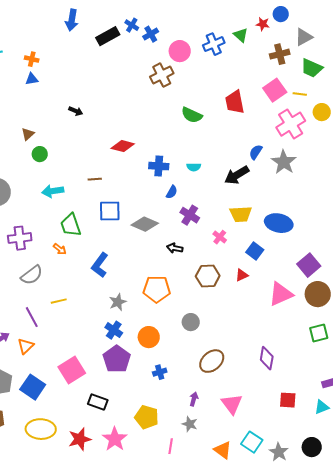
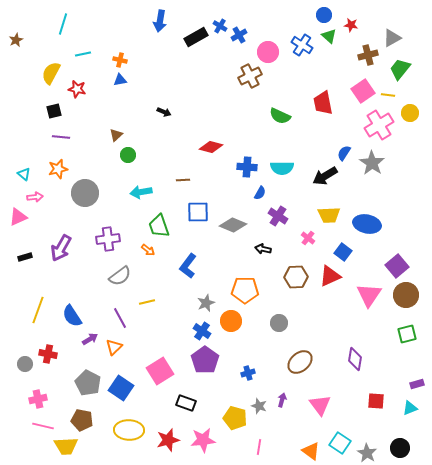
blue circle: (281, 14) -> (324, 15), moved
blue cross: (214, 44) -> (302, 45), turned -35
green trapezoid: (312, 68) -> (400, 69), turned 105
cyan semicircle: (194, 167) -> (282, 168), size x1.6
red triangle: (242, 275) -> (330, 276), size x1.6
pink triangle: (281, 294) -> (369, 295), turned -32
orange circle: (149, 337) -> (231, 321), moved
gray star: (190, 424) -> (259, 406), moved
pink star: (115, 439) -> (203, 440), turned 30

